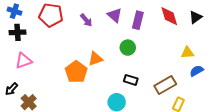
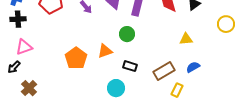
orange triangle: (95, 59) -> (105, 51), moved
blue semicircle: (197, 71) -> (193, 67), moved
black arrow: (11, 89) -> (14, 67), moved

